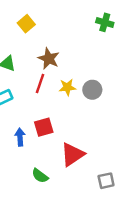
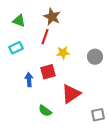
yellow star: (67, 87) -> (63, 53), moved
gray circle: (92, 90) -> (95, 57), moved

